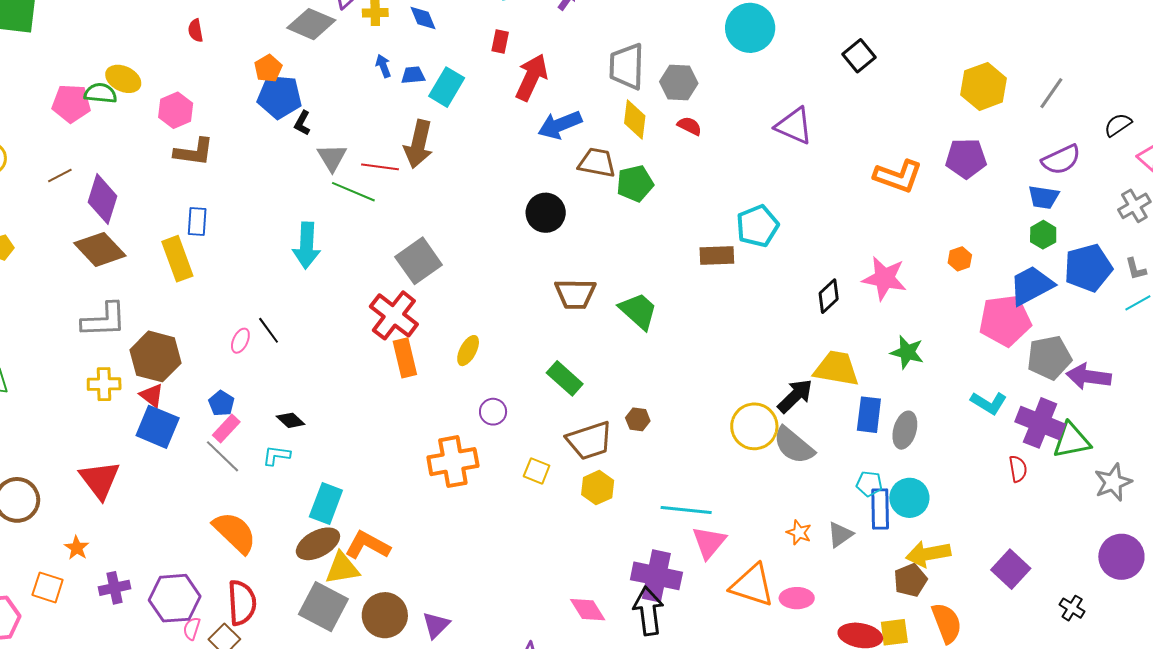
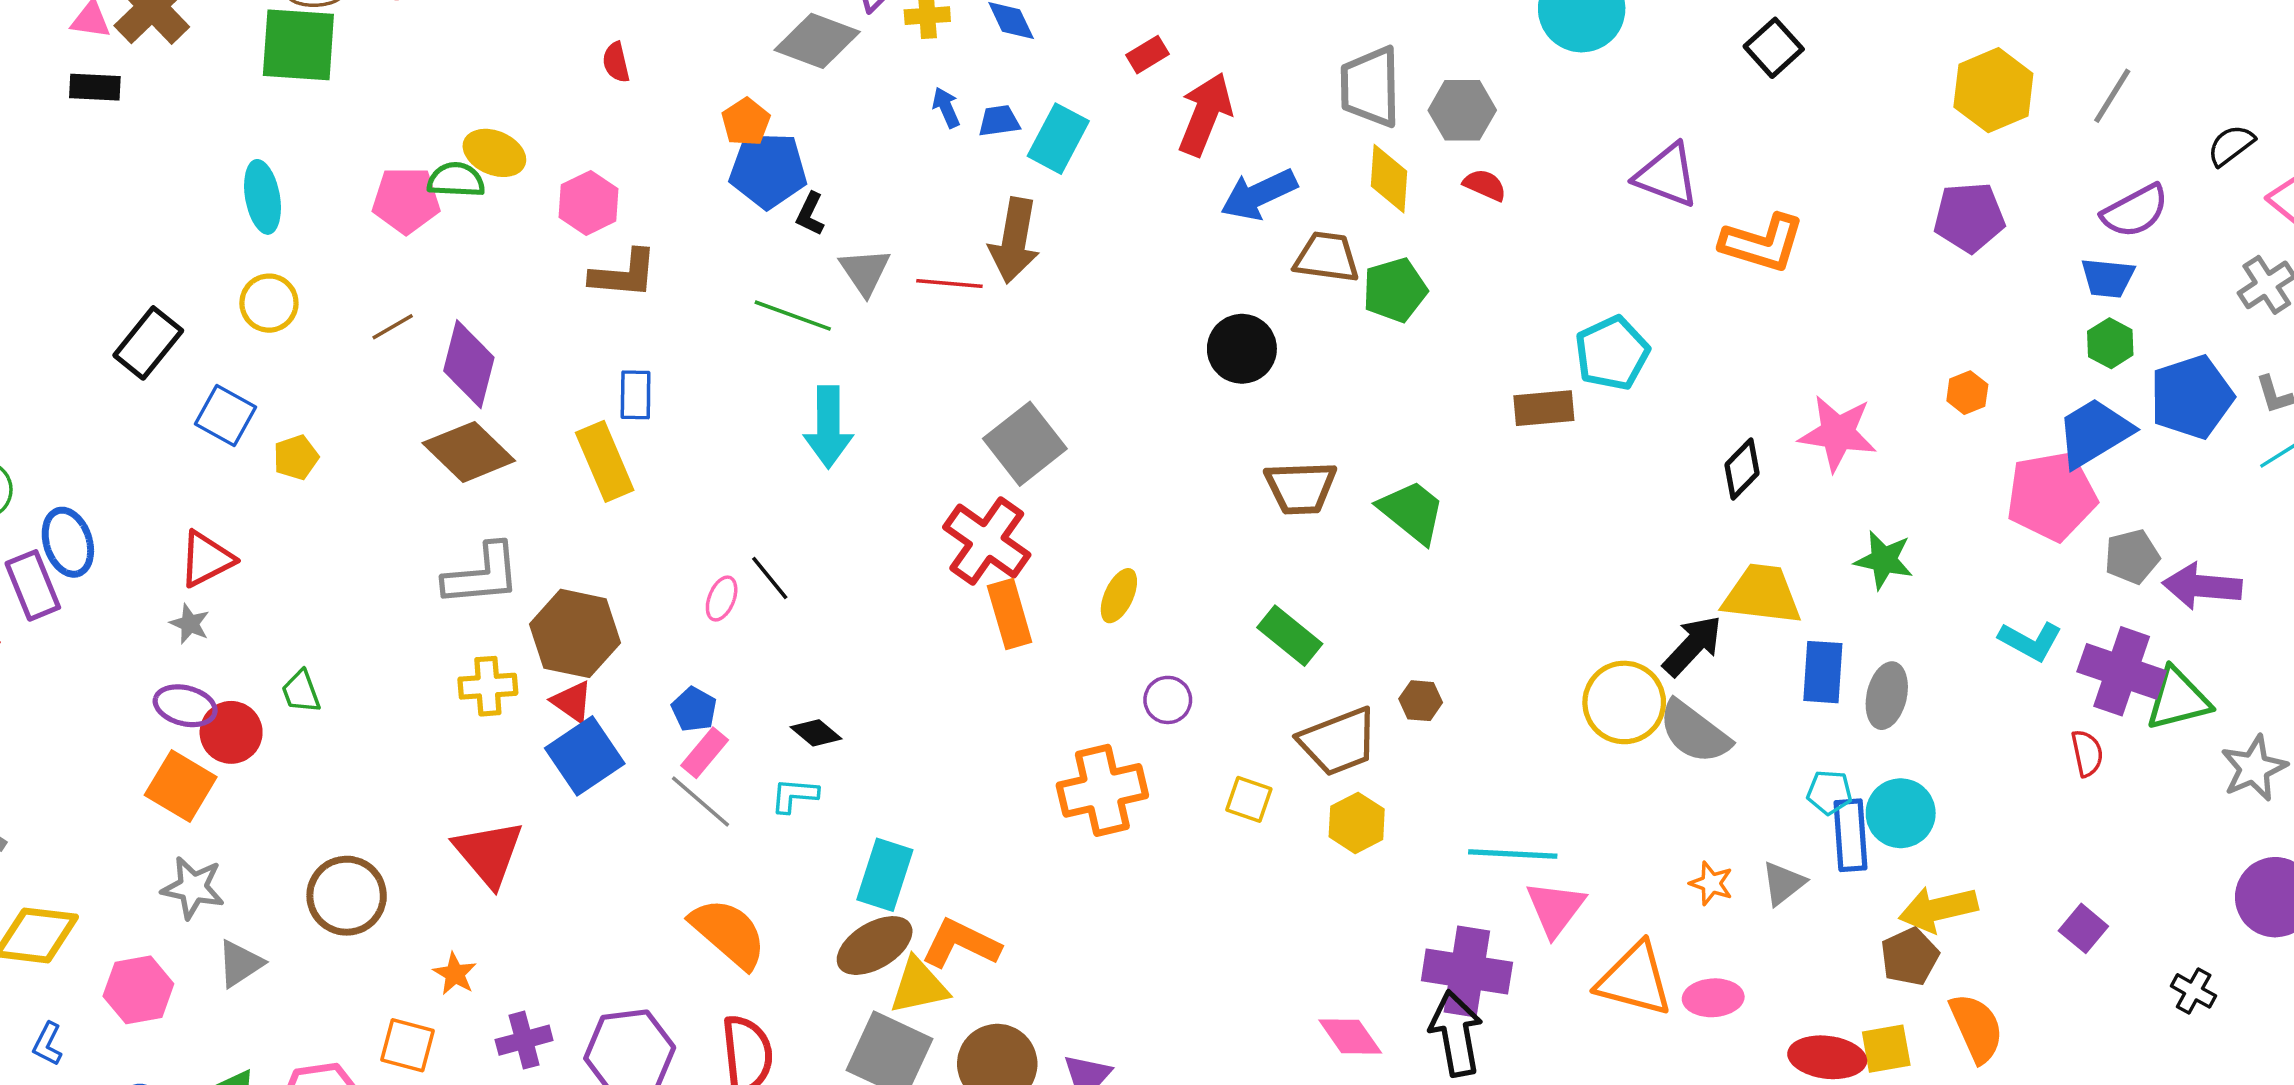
red rectangle: (500, 41) -> (1147, 55), turned 50
orange L-shape: (898, 176) -> (1762, 243), moved
green line: (353, 192) -> (793, 316), moved
gray pentagon: (1049, 358) -> (2132, 557), size x0.7
blue square: (158, 427) -> (585, 756), turned 36
purple square: (1011, 569) -> (2083, 928), size x0.7

